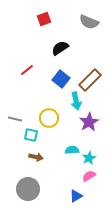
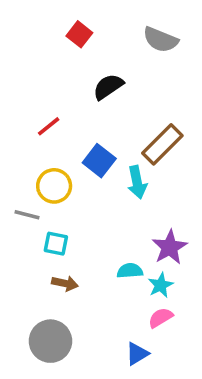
red square: (44, 19) -> (79, 34), turned -32
blue square: (61, 79) -> (99, 161), moved
yellow circle: (49, 118) -> (54, 186), moved
purple star: (89, 122) -> (170, 247), moved

